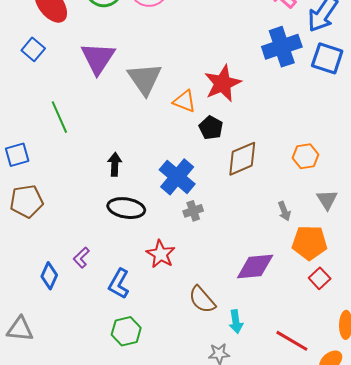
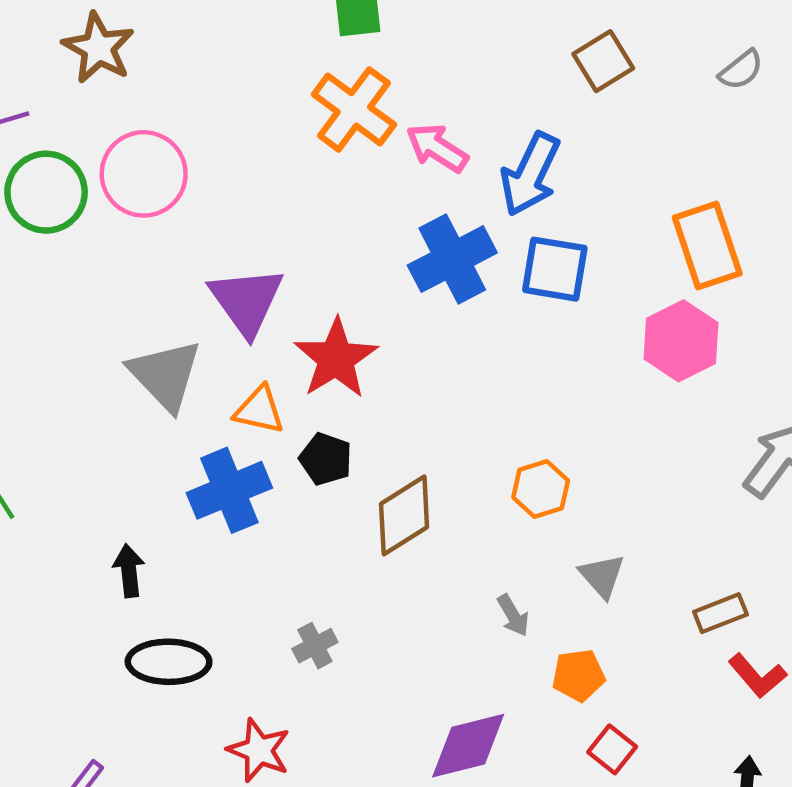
purple triangle: (98, 58) -> (246, 301), moved
blue cross: (177, 177) -> (229, 490), moved, turned 36
orange pentagon: (310, 243) -> (578, 675), size x0.7

